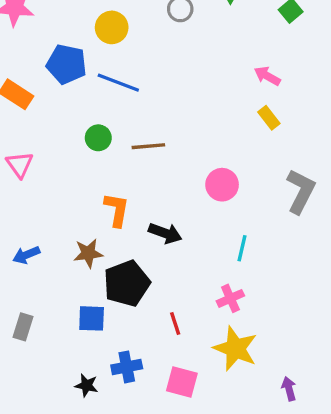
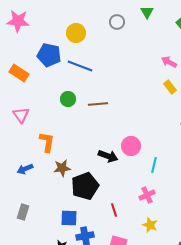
pink circle: (222, 185) -> (131, 146), moved
orange L-shape: (117, 210) -> (47, 142), moved
blue square: (92, 318) -> (69, 218), moved
yellow star: (235, 349) -> (150, 225), size x0.6

